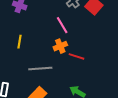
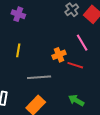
pink line: (62, 25) -> (82, 43), moved

